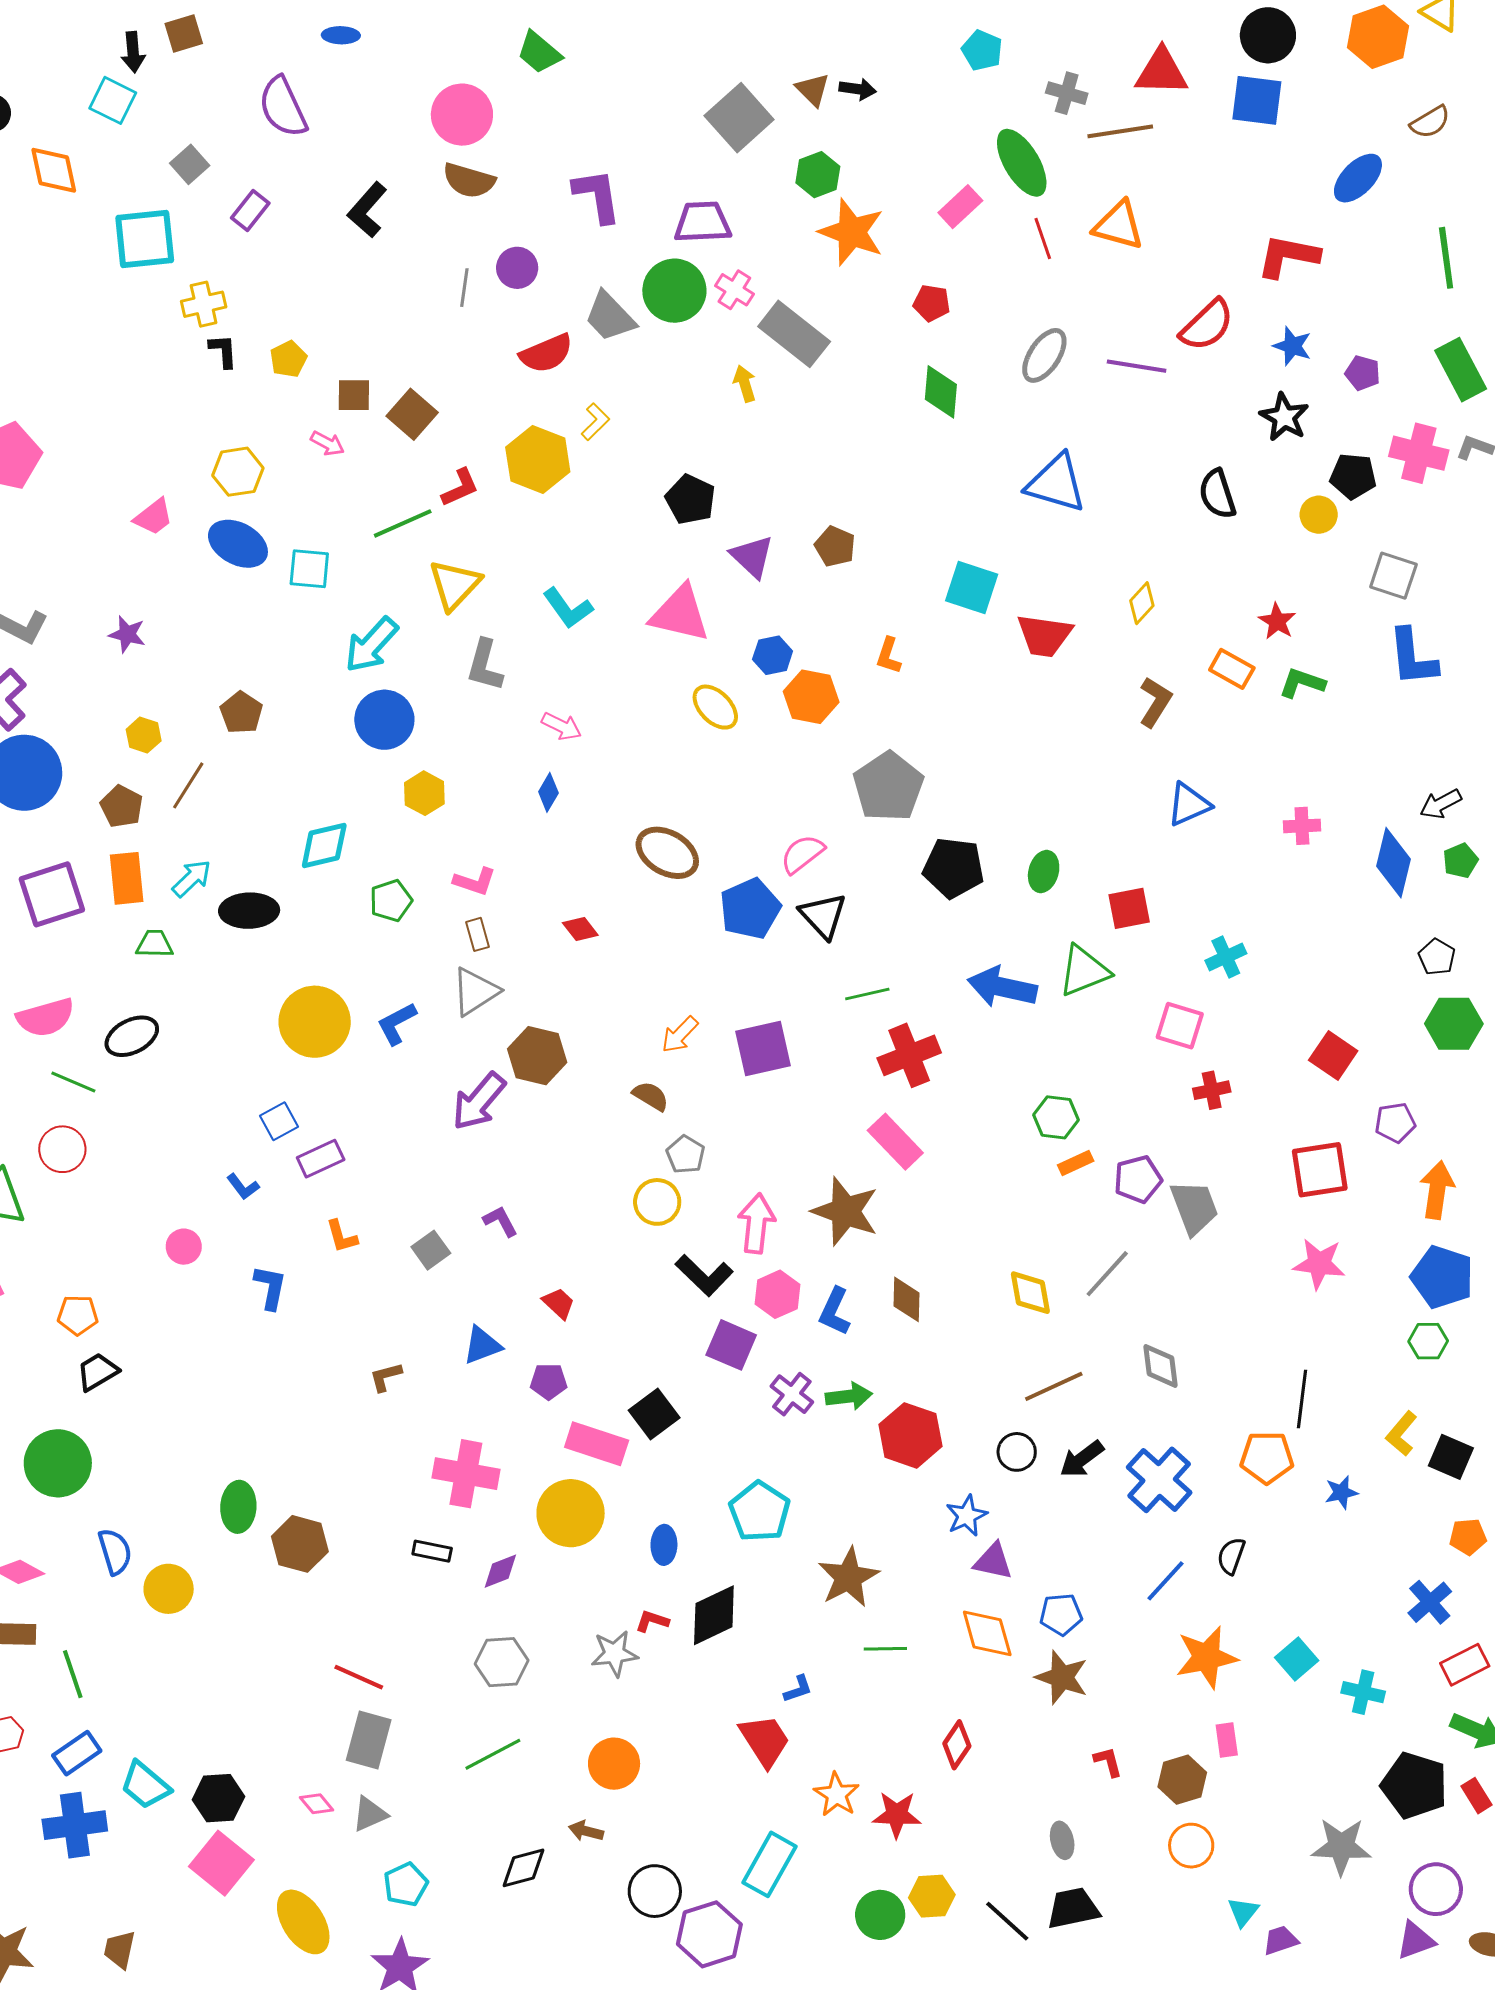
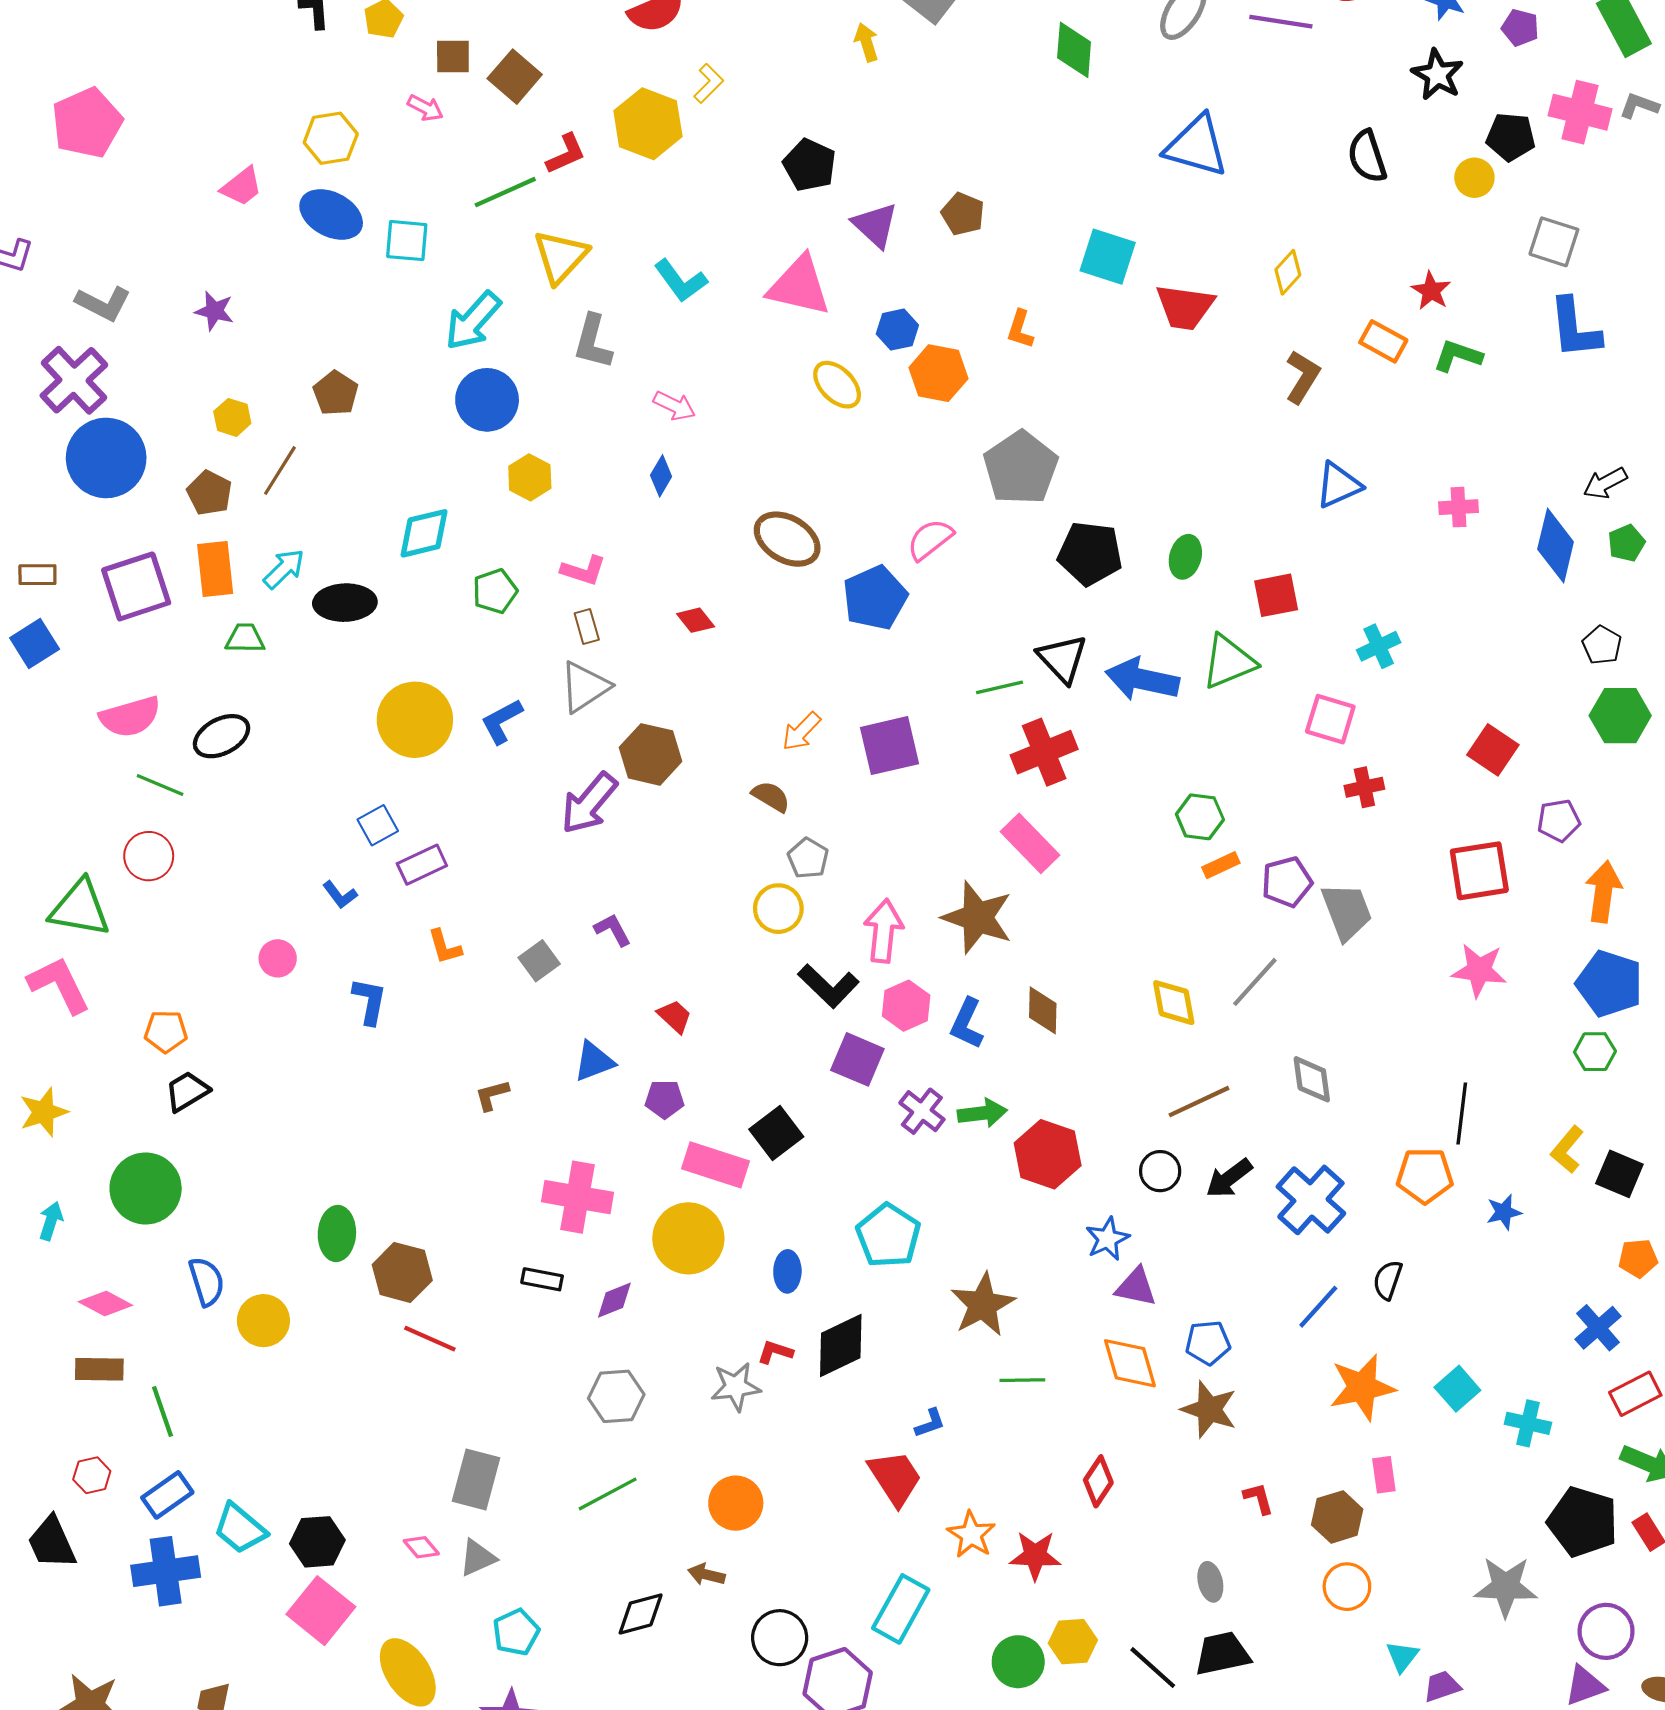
black triangle: (823, 916) -> (1062, 659), moved
red line: (359, 1677) -> (430, 1339), moved

